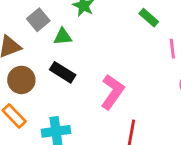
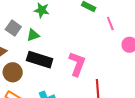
black rectangle: (63, 72) -> (40, 60), size x1.4

